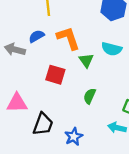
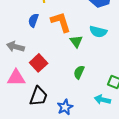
blue semicircle: (37, 36) -> (33, 20), turned -40
gray arrow: (15, 49) -> (15, 47), moved
red square: (55, 75) -> (39, 63), moved, turned 30

